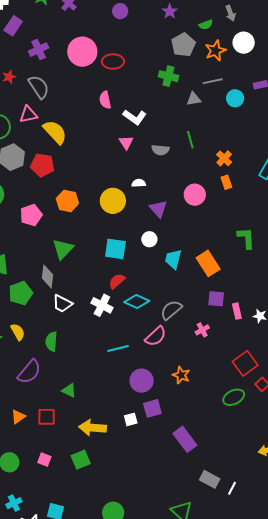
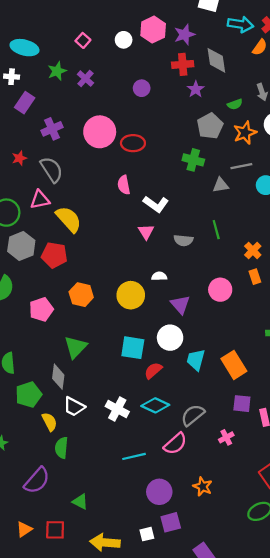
white circle: (149, 239) -> (170, 338), size x1.5
red semicircle: (117, 281) -> (153, 370), moved
yellow semicircle: (18, 332) -> (50, 422), moved

